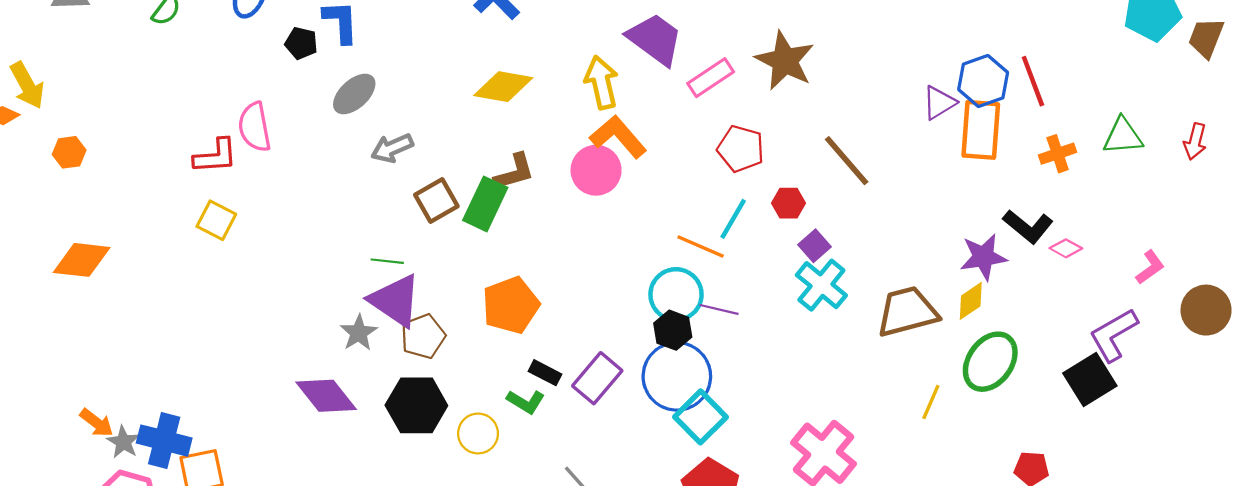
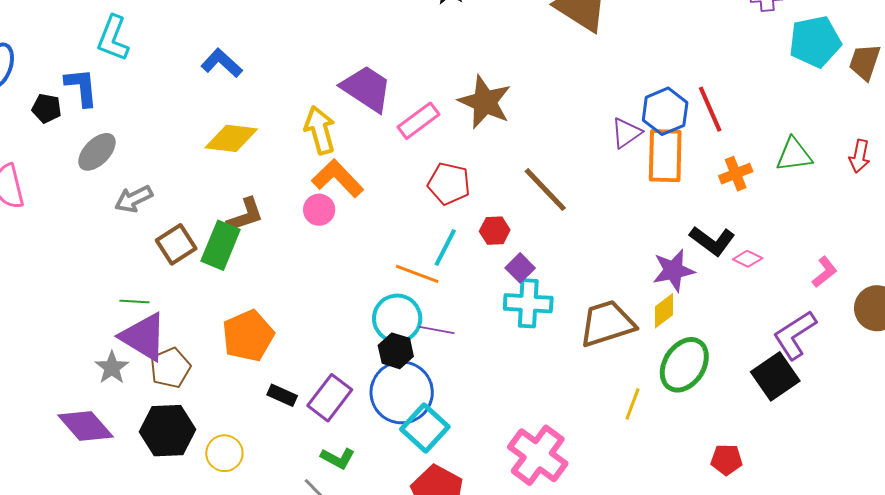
pink circle: (596, 170) -> (319, 210), size x0.7
cyan cross: (821, 285) -> (528, 303), turned -33
green L-shape: (526, 402) -> (338, 458), moved

